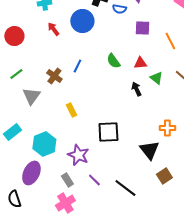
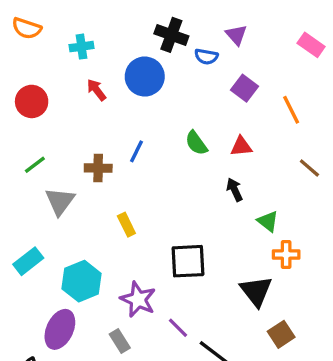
purple square: (142, 28) -> (245, 88), turned 35
brown cross: (54, 76) -> (98, 168), turned -35
green triangle: (156, 78) -> (268, 221), moved
purple line: (94, 180) -> (178, 328), moved

